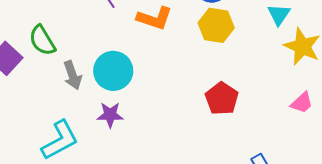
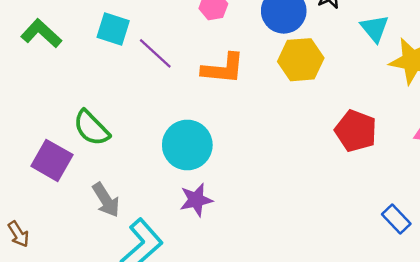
gray arrow: (72, 75) -> (106, 200), moved
red pentagon: (222, 99) -> (356, 131), moved

